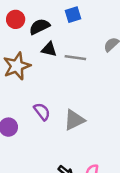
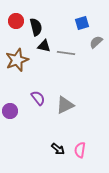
blue square: (73, 15) -> (82, 23), moved
black semicircle: (40, 27) -> (36, 27), turned 102

